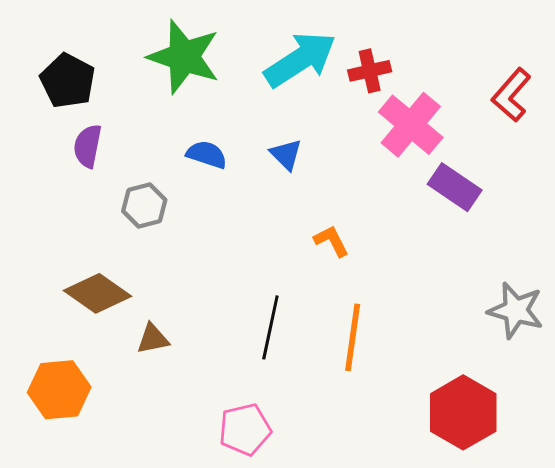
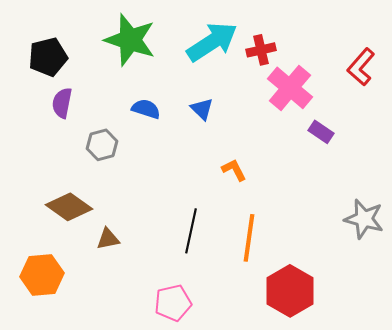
black pentagon: (68, 81) -> (48, 57), turned 30
purple rectangle: (455, 187) -> (321, 132), size x0.7
red hexagon: (463, 412) -> (290, 291), moved

